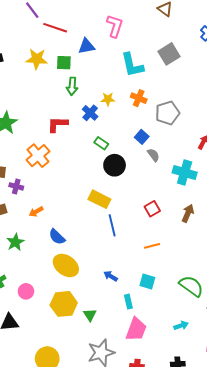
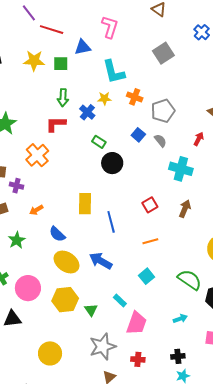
cyan L-shape: (132, 65) -> (114, 72), moved
green arrow: (72, 86) -> (63, 98), moved
gray semicircle: (153, 155) -> (160, 141), moved
yellow rectangle: (99, 199) -> (85, 204), moved, turned 65
blue arrow: (111, 276) -> (101, 261), moved, size x1.6
cyan square: (147, 282) -> (147, 276), turned 35
pink circle: (26, 291) -> (28, 288), size x1.6
cyan rectangle: (128, 302) -> (120, 300), moved, turned -32

